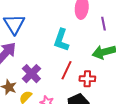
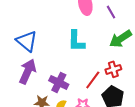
red line: (66, 70) -> (93, 80), moved, turned 30

